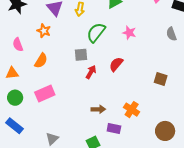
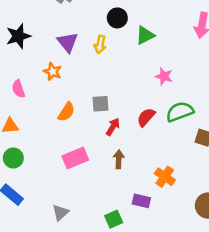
green semicircle: (96, 32) -> (180, 112), moved, turned 30
orange semicircle: (41, 61) -> (66, 112), moved
pink rectangle: (45, 93) -> (75, 158), moved
brown arrow: (98, 109) -> (119, 159), moved, turned -88

